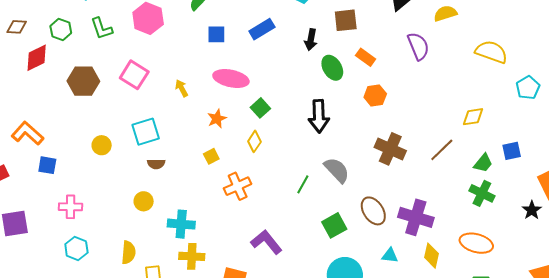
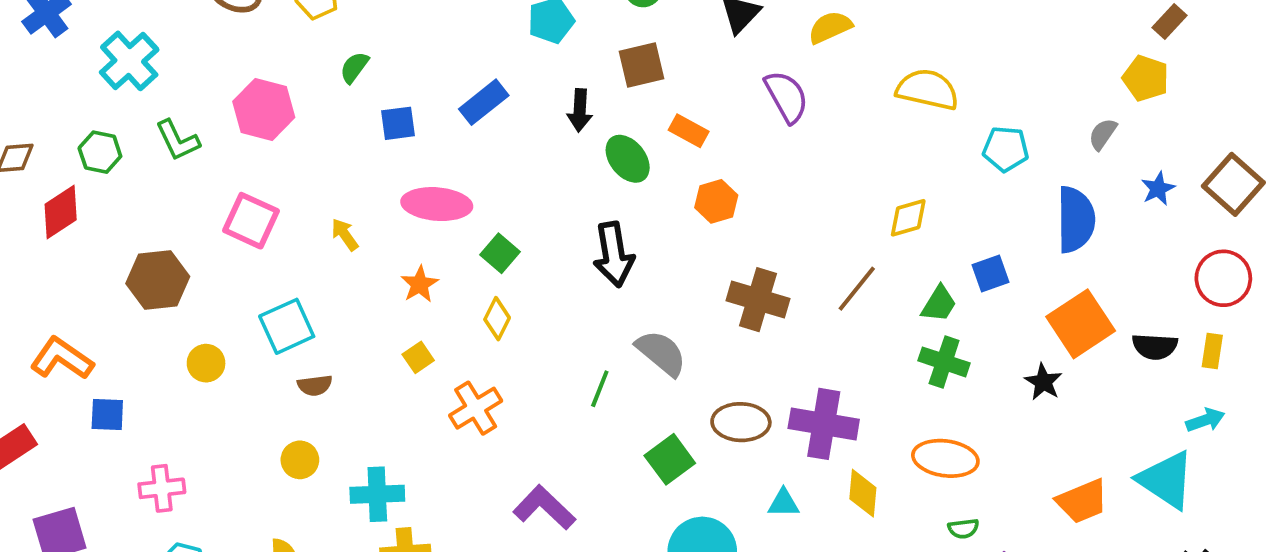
brown hexagon: (83, 81) -> (158, 280), moved
cyan pentagon: (528, 88) -> (1006, 149), turned -30
brown ellipse: (373, 211) -> (741, 422), turned -48

